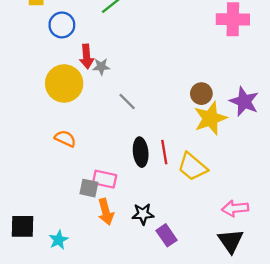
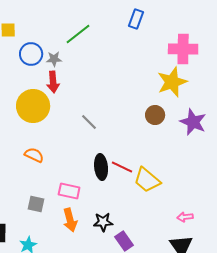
gray star: (101, 67) -> (54, 59), moved
yellow star: (210, 118) -> (172, 82), moved
red line: (164, 152) -> (122, 167), turned -55
gray square: (89, 188) -> (36, 204), moved
pink arrow: (235, 208) -> (185, 217), size x0.7

